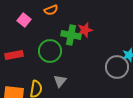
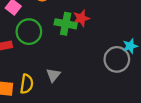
green circle: (50, 51) -> (29, 32), moved

